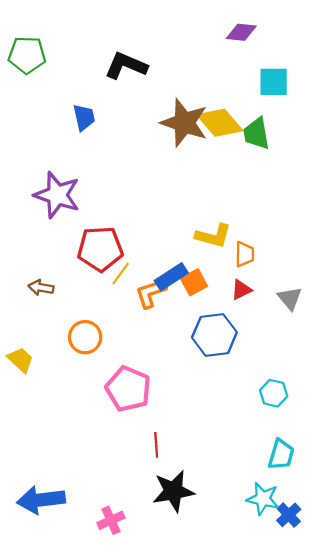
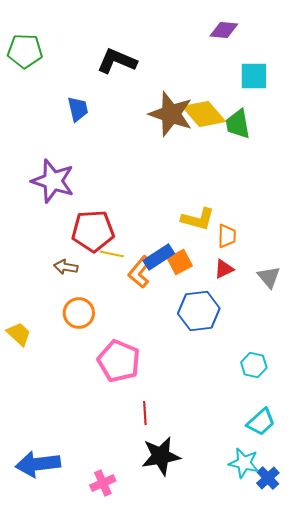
yellow line: (121, 274) -> (112, 254), turned 65
brown arrow: (41, 288) -> (66, 267), moved
orange L-shape: (151, 293) -> (140, 272), turned -32
cyan trapezoid: (281, 455) -> (261, 422), turned 32

